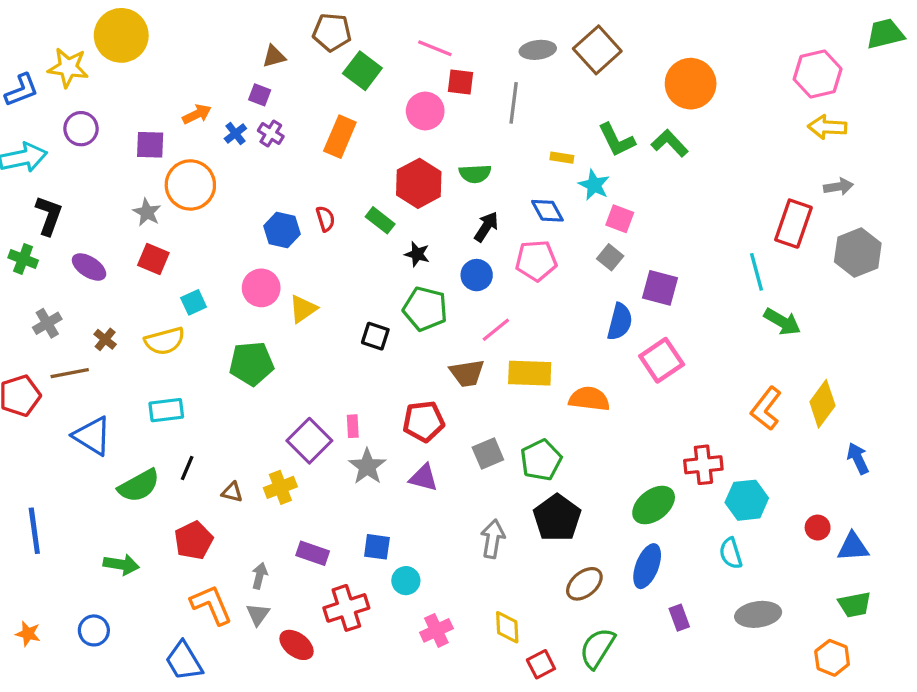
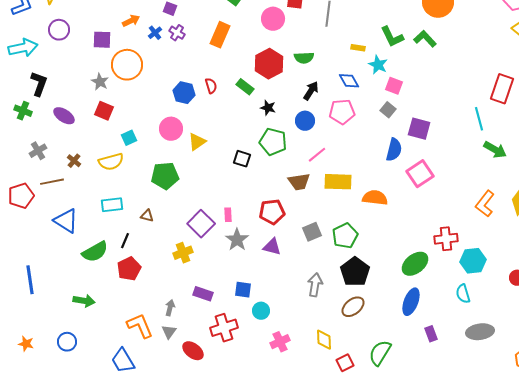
brown triangle: (232, 492) -> (147, 216), moved
red pentagon: (194, 540) -> (129, 269), moved
brown ellipse: (584, 584) -> (353, 307), moved

